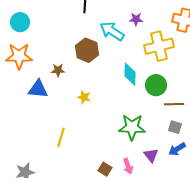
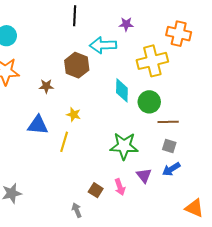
purple star: (136, 19) -> (126, 24), moved
cyan arrow: (112, 31) -> (103, 45), turned -35
blue triangle: (38, 89) -> (38, 125), moved
yellow line: (61, 137) -> (64, 142), moved

